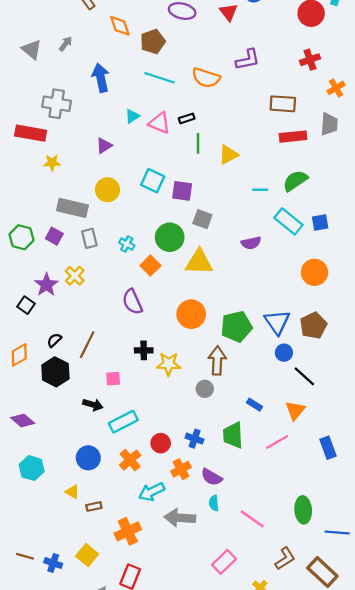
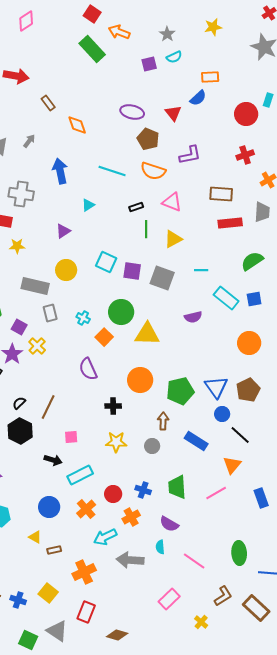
brown pentagon: (153, 42) -> (148, 139), moved, turned -30
pink triangle: (160, 123) -> (172, 202), moved
green semicircle: (295, 181) -> (252, 261), moved
gray square: (202, 219) -> (162, 278), moved, size x1.4
purple square: (54, 236) -> (19, 327), moved
black cross: (144, 350) -> (113, 406), moved
brown arrow: (217, 361) -> (163, 421), size x0.7
yellow star: (169, 364) -> (116, 442), moved
blue rectangle: (255, 405) -> (196, 441), moved, size x1.6
purple semicircle: (212, 477) -> (169, 524), moved

